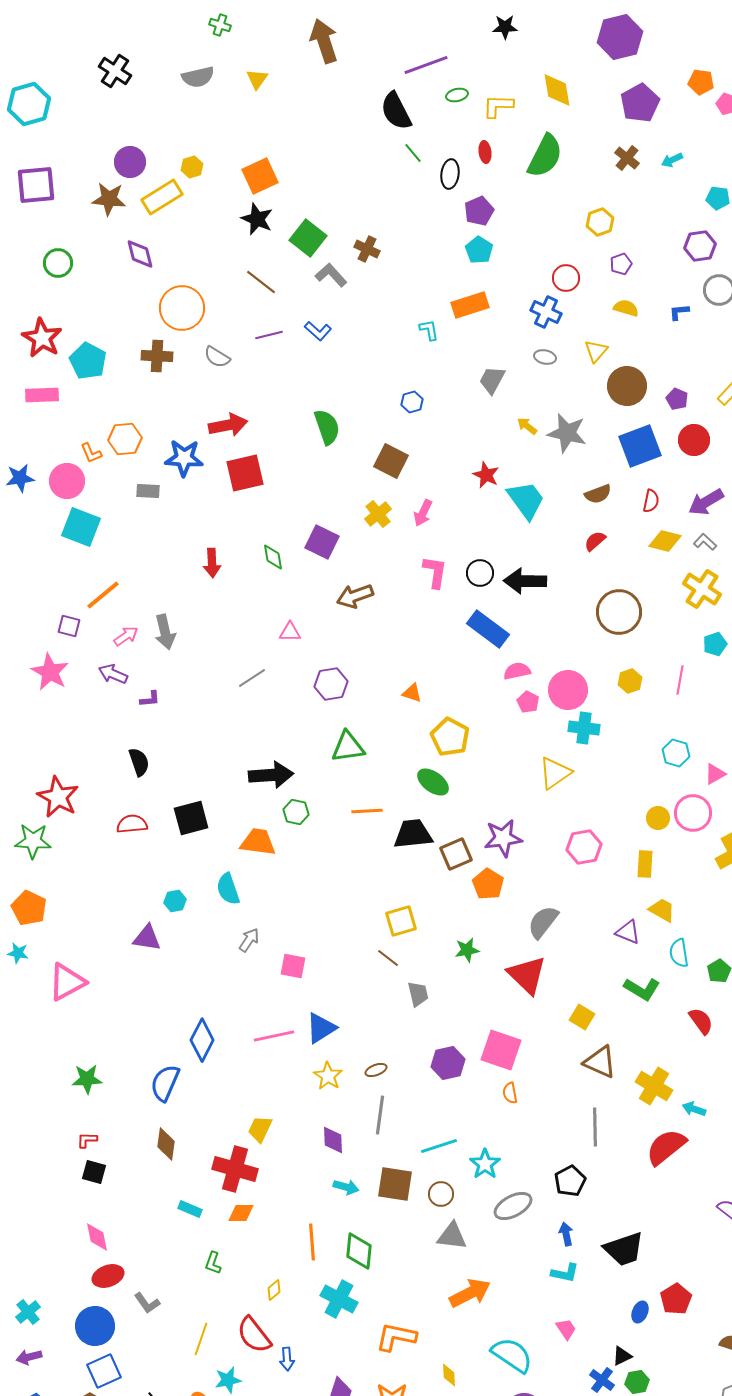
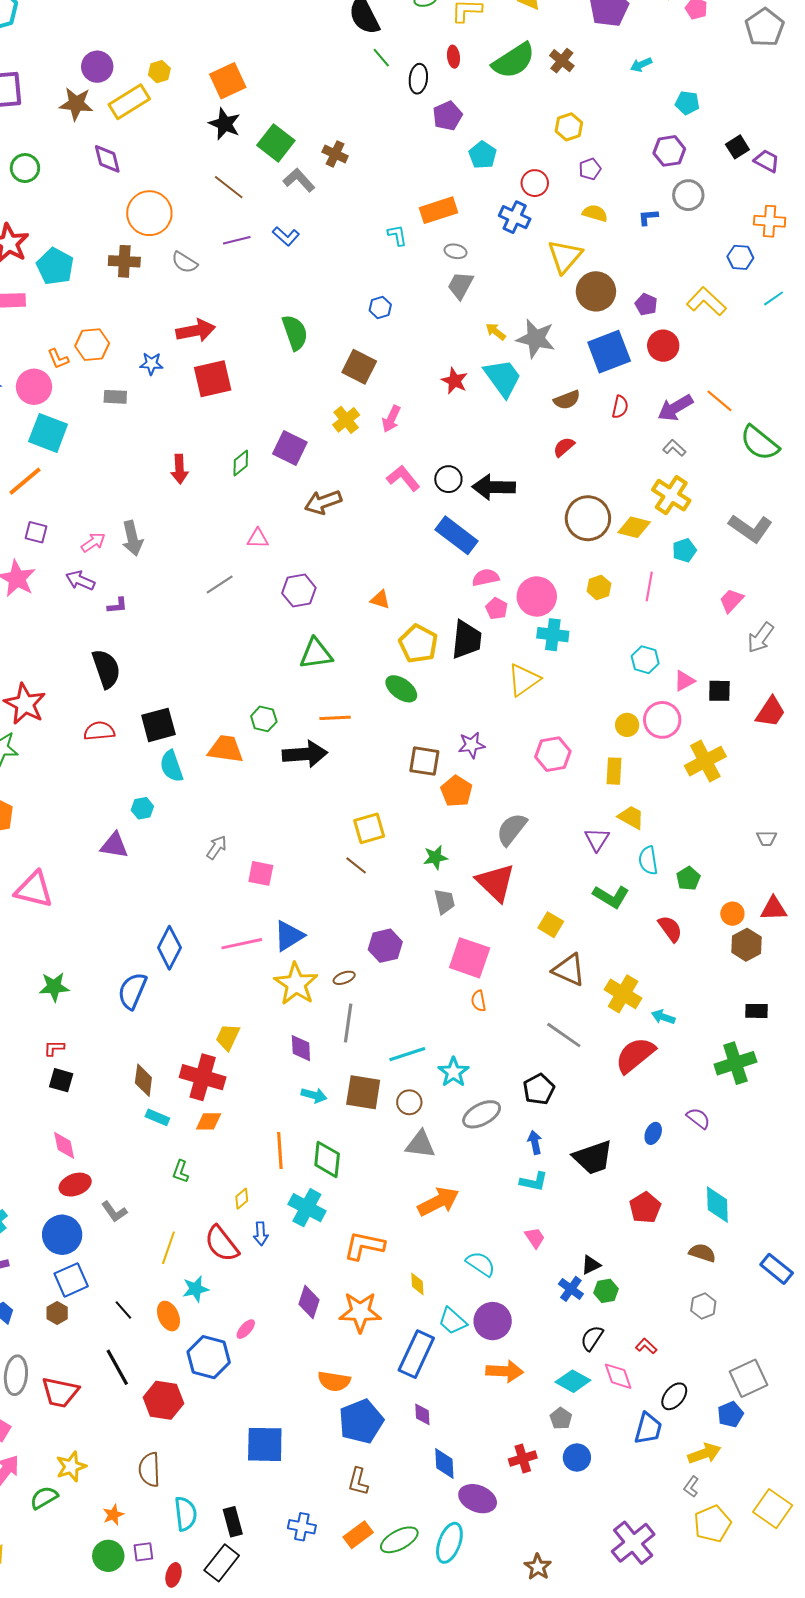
green semicircle: (545, 156) -> (514, 61), turned 30
brown cross: (627, 158) -> (562, 61), moved
cyan pentagon: (479, 250) -> (483, 155), moved
yellow triangle: (596, 351) -> (565, 256), size x1.5
gray ellipse: (545, 357) -> (455, 251), moved
blue star: (184, 458) -> (151, 364), size x0.6
cyan trapezoid: (526, 500) -> (503, 378), moved
yellow diamond: (665, 541) -> (634, 527), moved
green diamond: (273, 557) -> (241, 463), turned 60
pink L-shape: (435, 572) -> (403, 478), turned -48
orange line: (103, 595) -> (25, 481), moved
black semicircle: (139, 762) -> (106, 669), size x1.4
black arrow: (271, 775) -> (305, 754), moved
black trapezoid: (413, 834) -> (467, 640), moved, turned 102
purple star: (503, 838) -> (472, 745), size x0.7
brown square: (456, 854) -> (424, 761), turned 32
cyan semicircle: (228, 889) -> (171, 766), moved
purple triangle: (628, 932) -> (597, 839), turned 40
pink triangle: (67, 982) -> (34, 890), turned 42
gray trapezoid: (418, 994) -> (444, 902), moved
purple hexagon: (448, 1063) -> (385, 946), moved
yellow star: (328, 1076) -> (296, 984), size x1.5
gray line: (595, 1127) -> (564, 1035), turned -54
brown diamond: (166, 1144) -> (143, 1080), moved
blue ellipse: (640, 1312) -> (653, 1133), moved
cyan semicircle: (512, 1355) -> (481, 1264), size x0.7
blue arrow: (287, 1359) -> (261, 1234), moved

